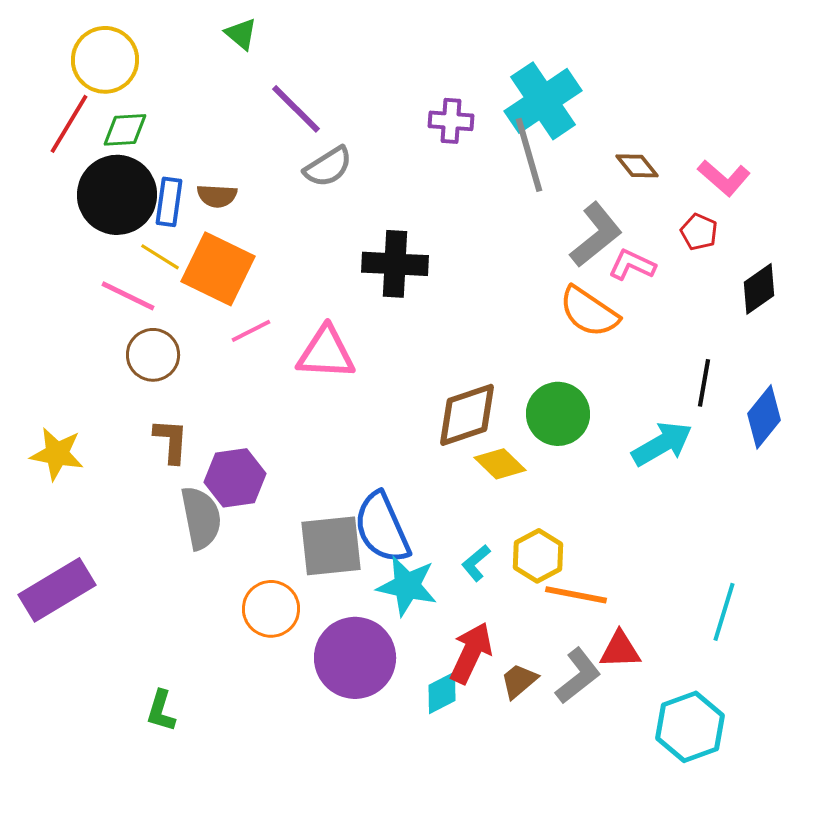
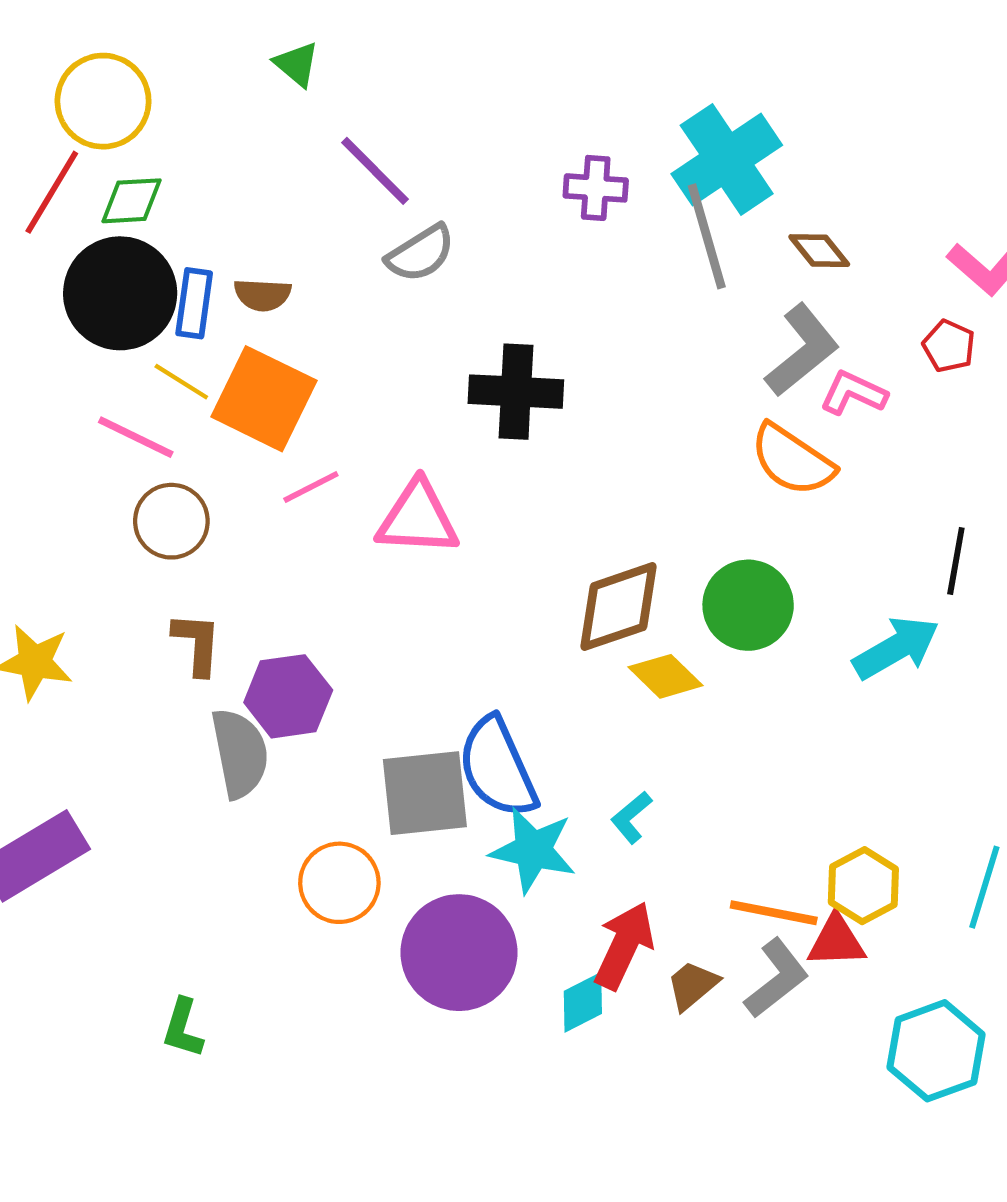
brown diamond: (637, 166) -> (819, 251), moved
yellow hexagon: (538, 556) -> (863, 886), moved
orange line: (576, 595) -> (774, 913), moved

